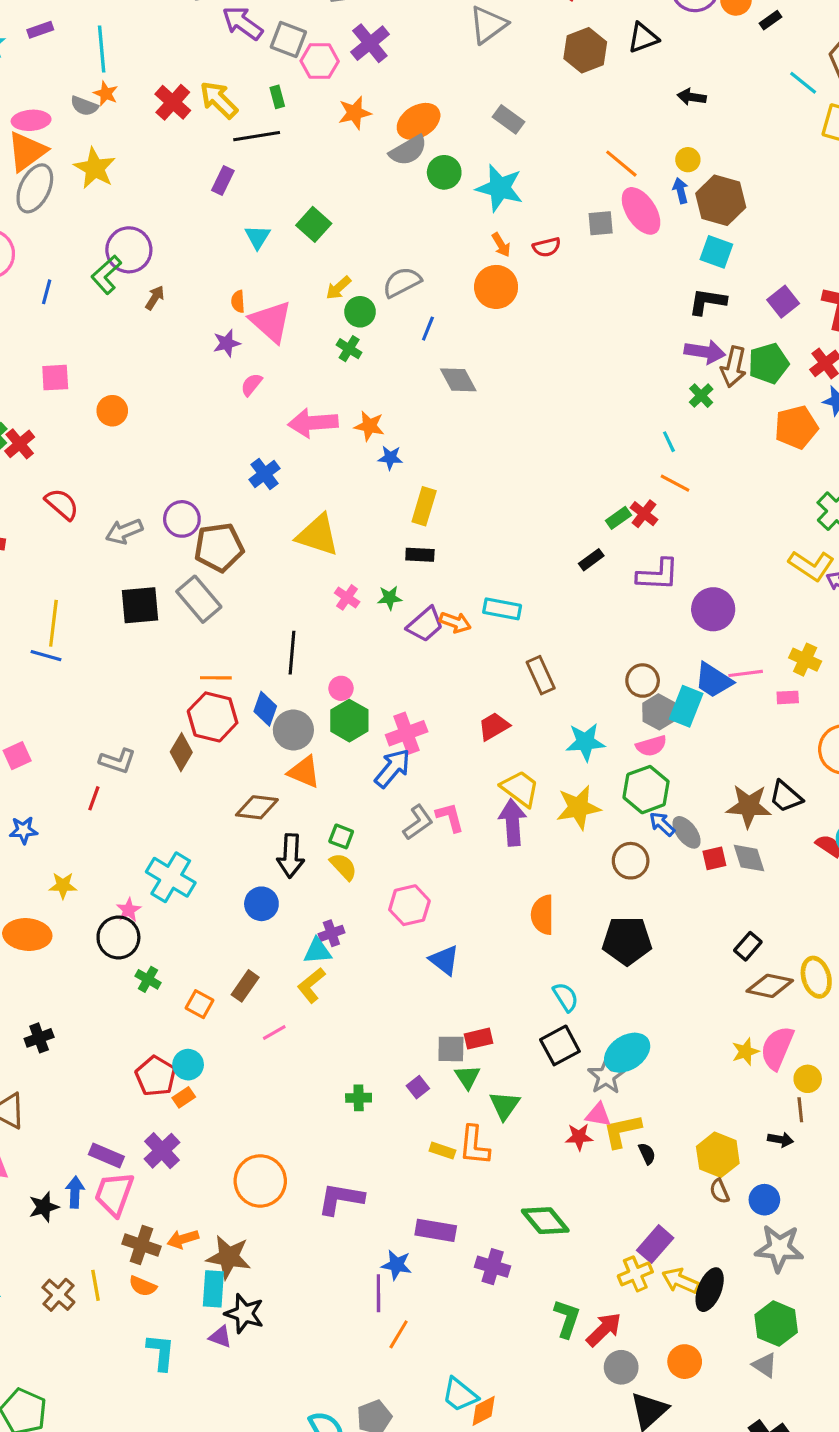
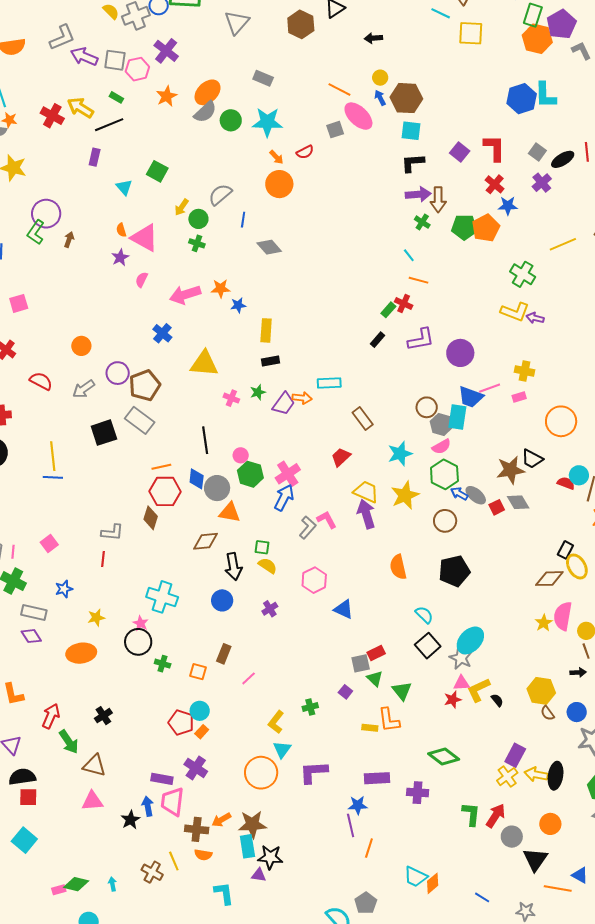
green rectangle: (277, 97) -> (116, 97), turned -32
green pentagon: (768, 363) -> (464, 227), moved, turned 30
orange circle: (112, 411) -> (81, 346), moved
black rectangle: (748, 946) -> (565, 550), moved
cyan triangle: (317, 951) -> (282, 749), moved, turned -36
yellow L-shape: (311, 985) -> (276, 722), moved

